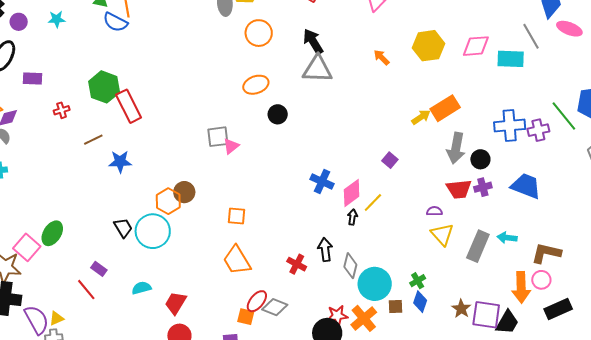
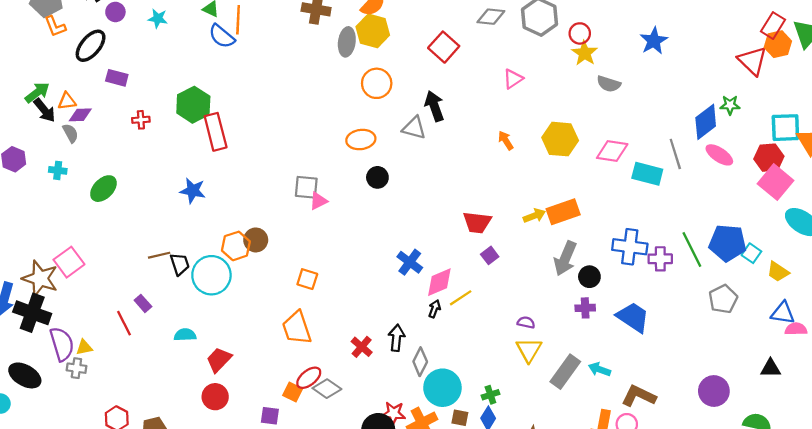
gray triangle: (317, 69) -> (414, 128), moved, size x0.7
brown line: (93, 140) -> (159, 255), moved
red trapezoid: (459, 189) -> (477, 222), moved
green ellipse: (52, 233) -> (103, 189), moved

